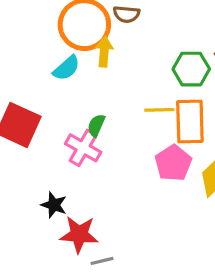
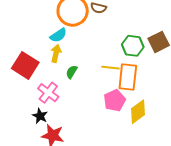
yellow arrow: (104, 52) -> (56, 53), moved
pink cross: (83, 148) -> (48, 93), moved

